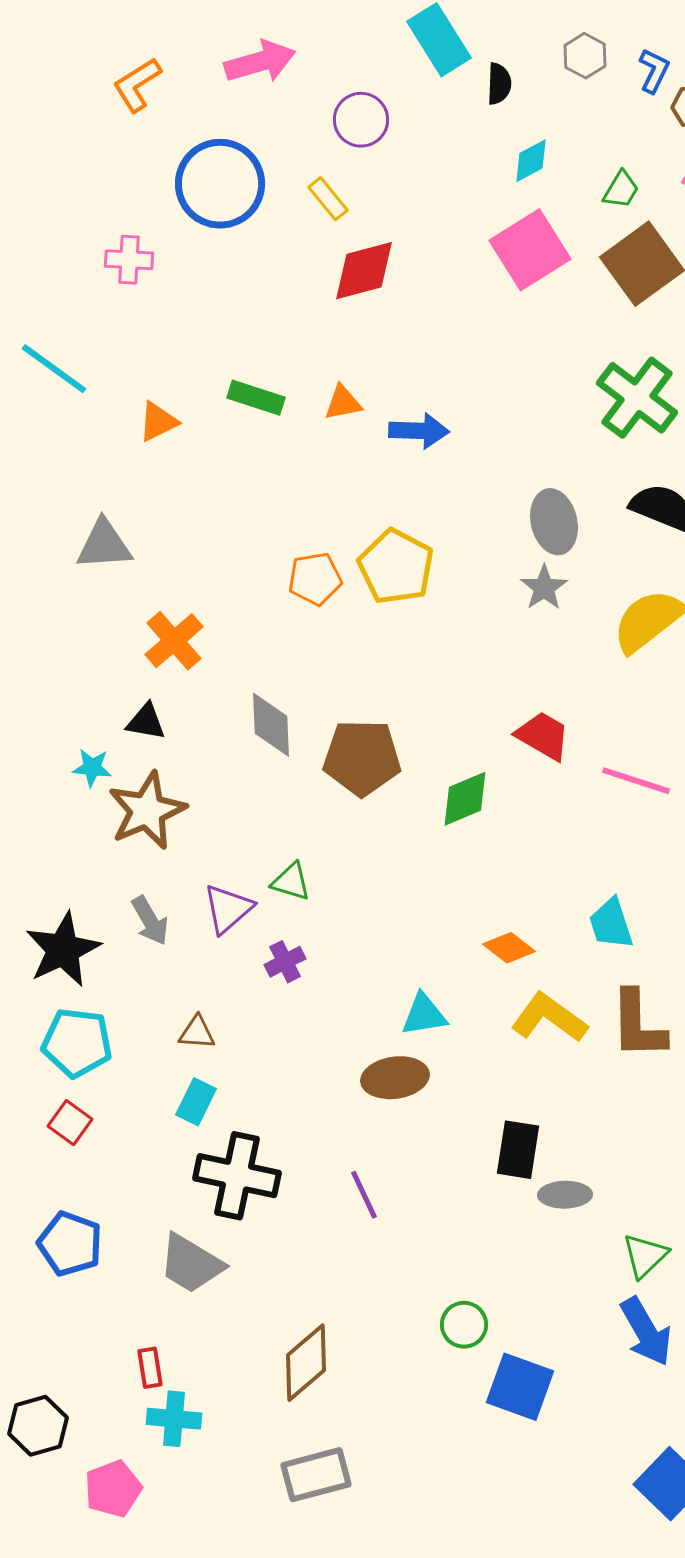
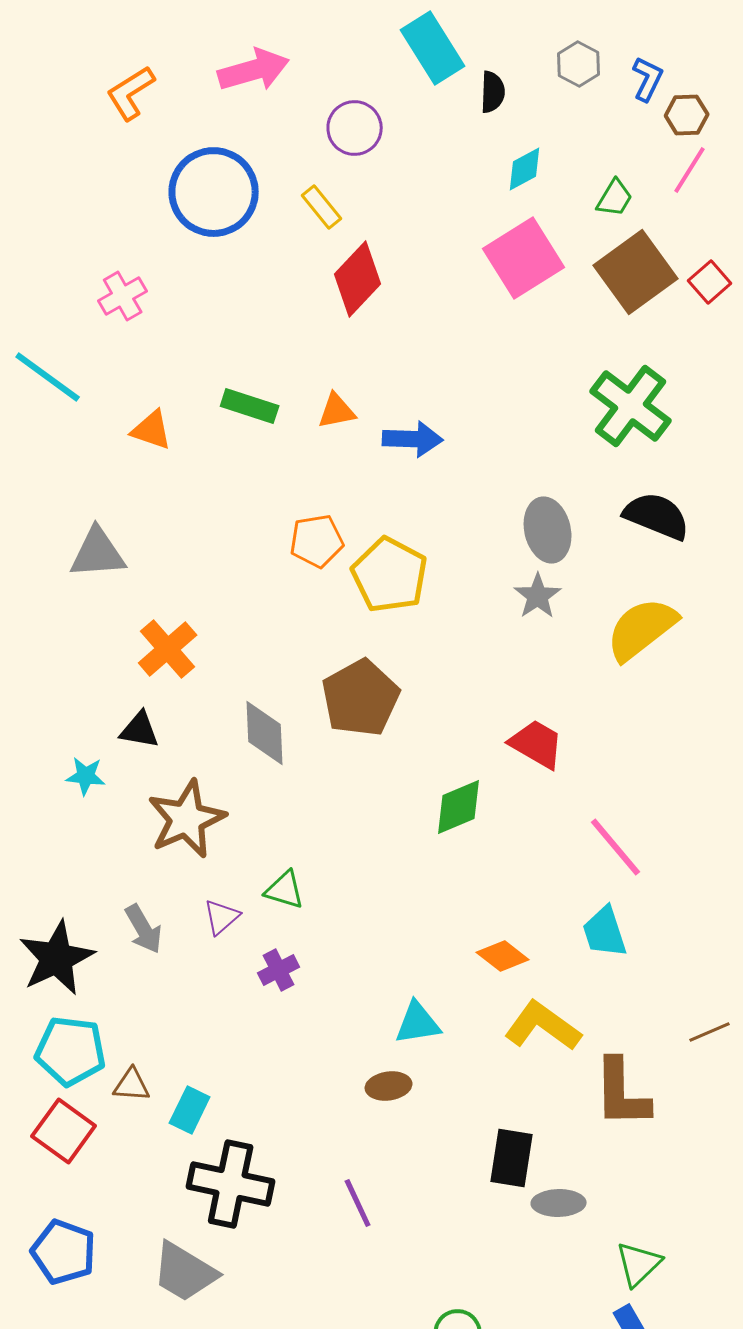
pink cross: (129, 260) -> (123, 296), moved, turned -33
red diamond: (364, 271) -> (358, 279), turned -32
orange triangle: (158, 422) -> (152, 430), turned 45
orange pentagon: (315, 579) -> (317, 541), moved
brown pentagon: (362, 758) -> (361, 698), moved, turned -30
pink line: (636, 781) -> (616, 847), moved, turned 32
brown star: (147, 811) -> (187, 819), moved
purple triangle: (228, 909) -> (222, 917), size x0.7
brown L-shape: (638, 1025) -> (622, 1093), moved
brown triangle: (197, 1033) -> (132, 1085), moved
brown ellipse: (395, 1078) -> (389, 1086), size x0.7
red square: (70, 1123) -> (64, 1131), size x1.4

